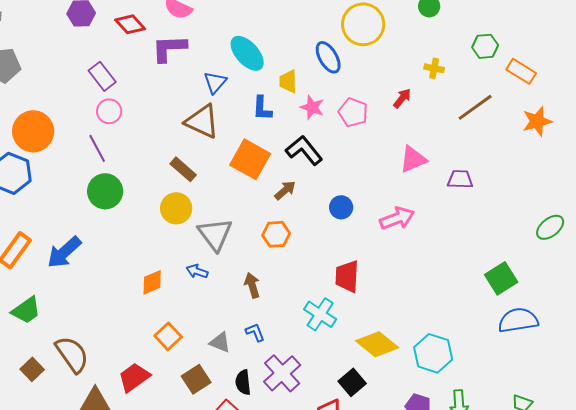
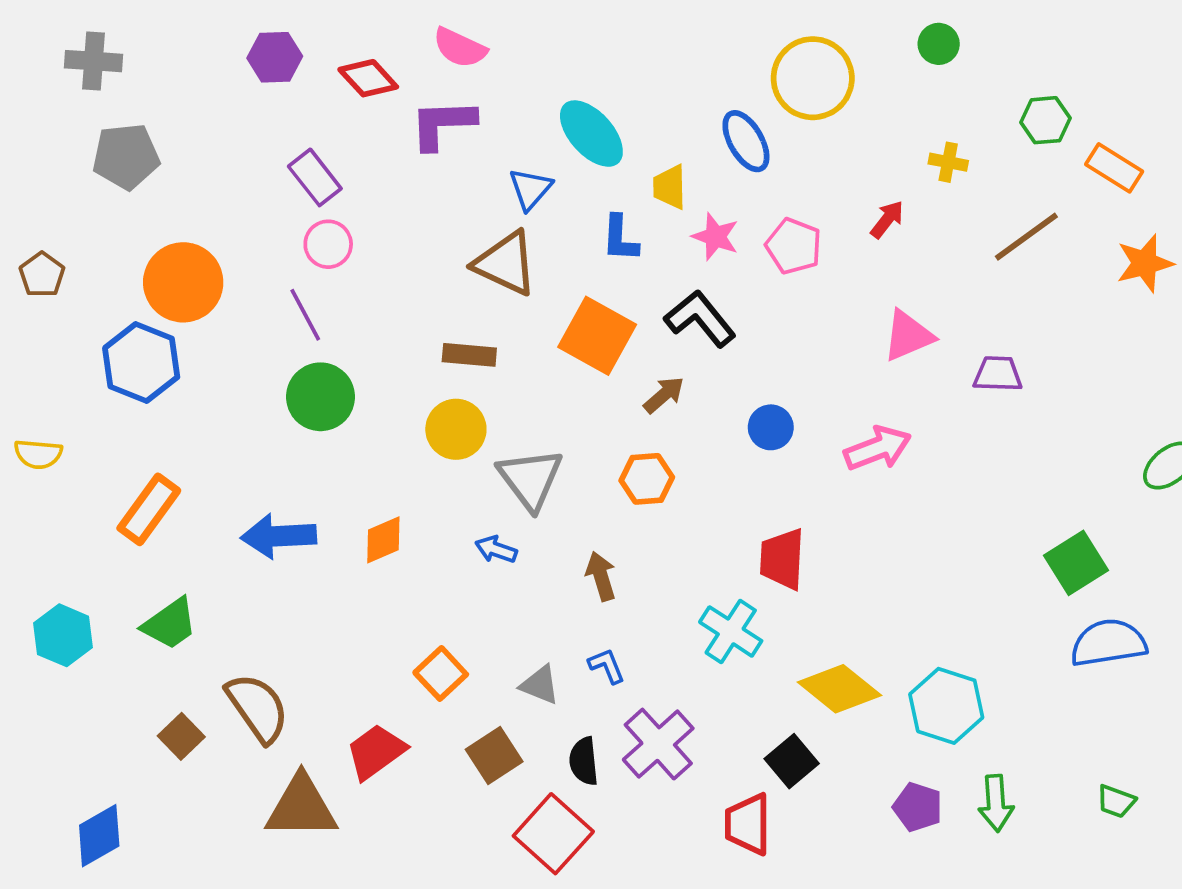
brown rectangle: (183, 169) -> (469, 355), turned -36
blue arrow: (64, 252) -> (279, 536), moved, turned 39
orange diamond: (152, 282) -> (383, 540), moved

